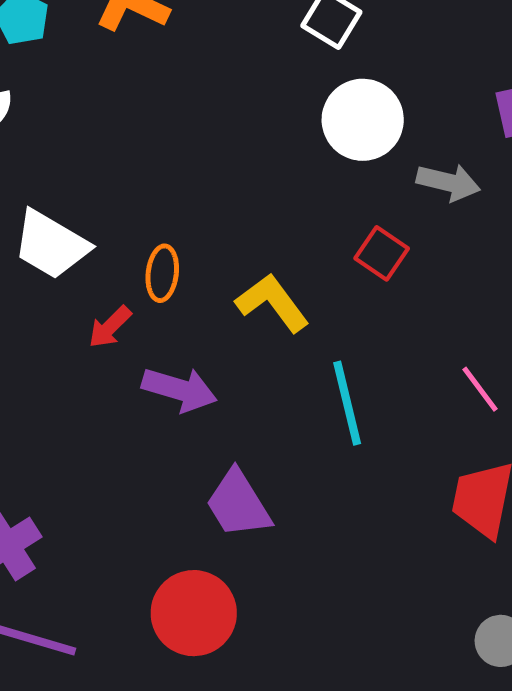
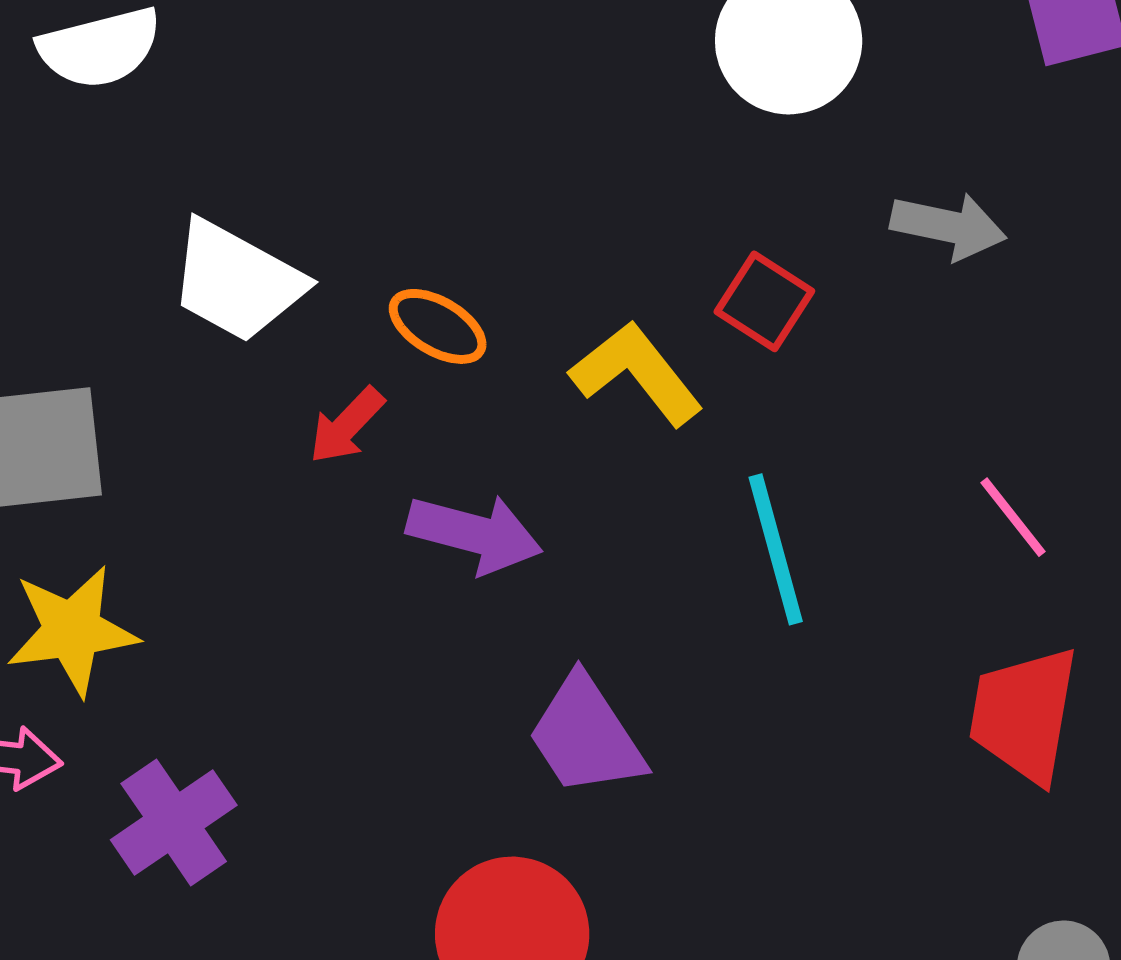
gray arrow: (448, 182) -> (948, 226), moved
red square: (382, 253) -> (764, 301), moved
orange ellipse: (162, 273) -> (438, 326), turned -64

